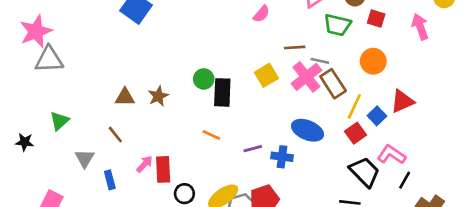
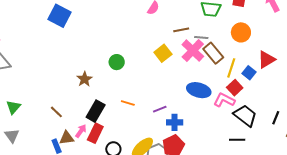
black rectangle: (222, 92) -> (96, 111), moved, turned 35
brown triangle: (125, 97) -> (67, 138), moved
pink L-shape: (391, 155) -> (224, 100), moved
blue cross: (282, 157) -> (175, 122), moved
gray triangle: (85, 158) -> (12, 136), moved
red rectangle: (163, 169) -> (95, 133), turned 36

